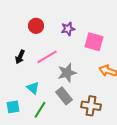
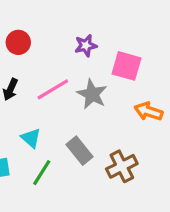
red circle: (36, 26) -> (18, 42), moved
gray star: (67, 73) -> (92, 94), moved, turned -30
brown cross: (91, 106) -> (122, 166), turned -36

